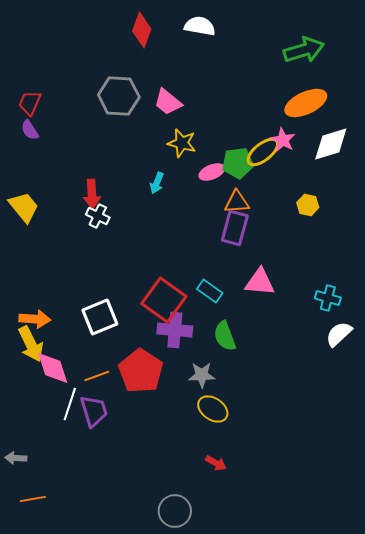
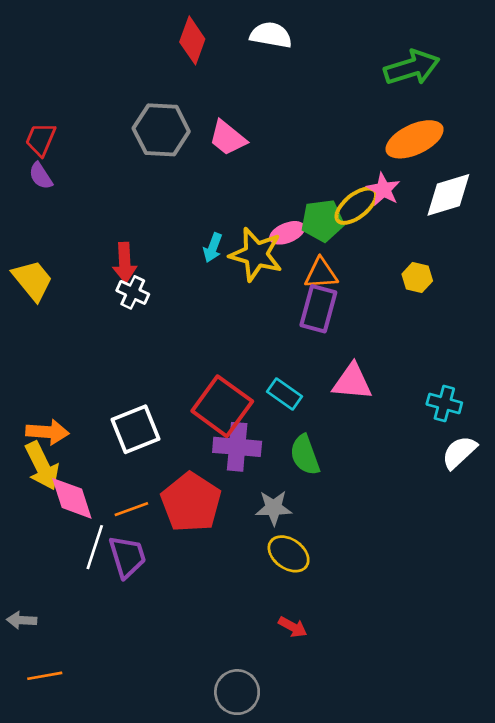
yellow star: (182, 143) -> (256, 254), moved, size x1.4

